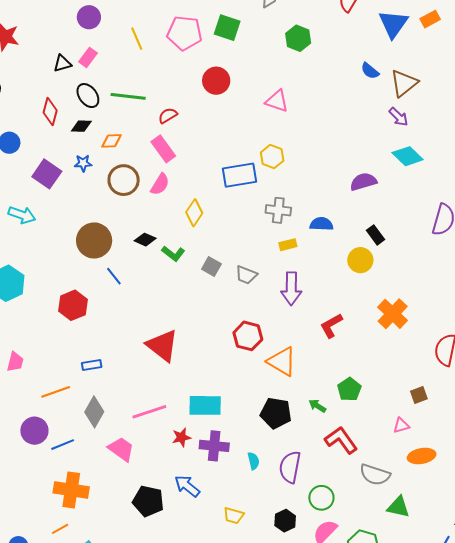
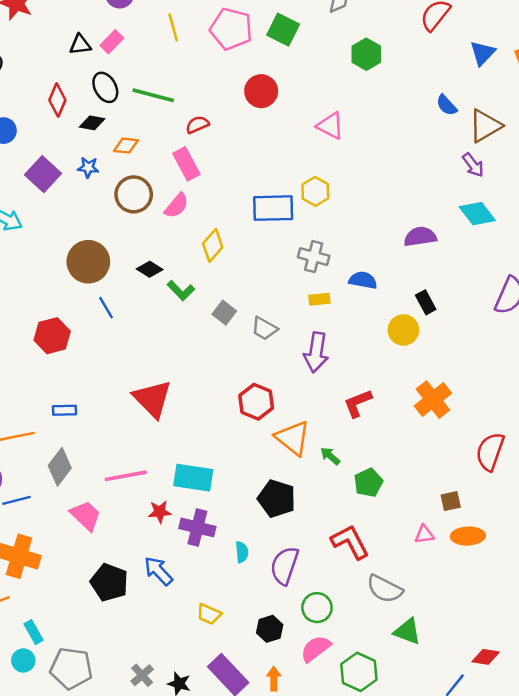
blue triangle: (393, 24) -> (483, 53), size x0.7
green arrow: (317, 406) -> (330, 456), moved
orange ellipse: (422, 456) -> (468, 536), moved

